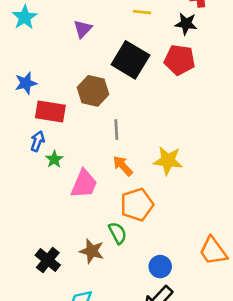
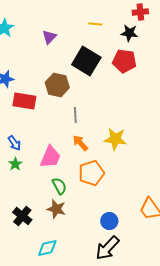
blue arrow: (37, 141) -> (14, 143), moved, turned 126
green star: (54, 159) -> (15, 164), moved
green semicircle: (118, 233) -> (59, 186), moved

